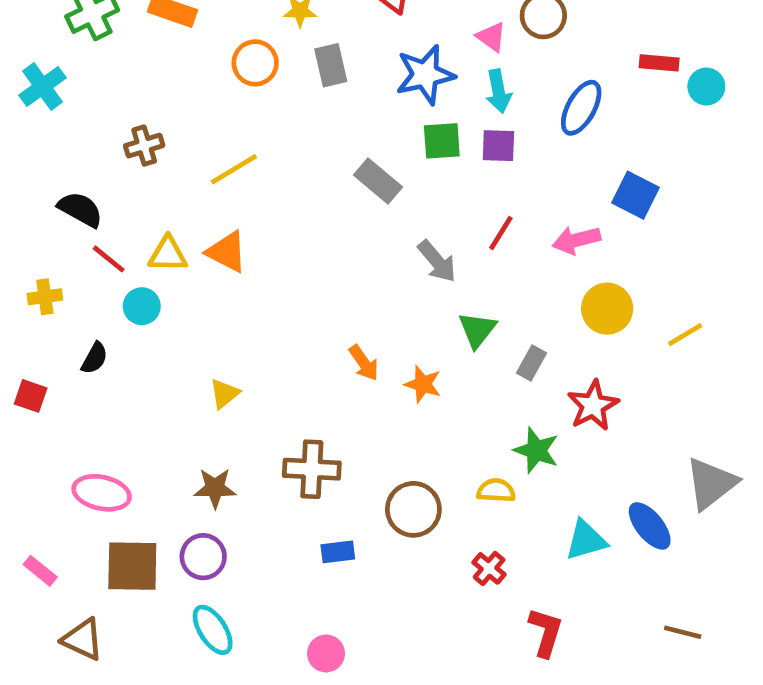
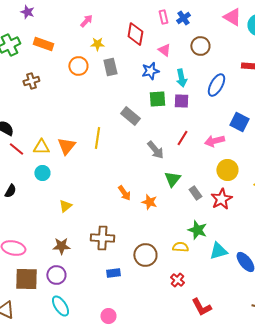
pink triangle: (491, 37) -> (164, 50), moved
blue star: (425, 75) -> (150, 71), size x0.7
brown cross: (144, 146) -> (31, 81), moved
yellow line: (234, 169) -> (97, 138), moved, turned -50
orange triangle: (227, 252) -> (66, 146), turned 42
cyan circle: (142, 306) -> (42, 173), moved
gray rectangle: (532, 363) -> (195, 193), turned -64
red star: (593, 405) -> (221, 199), moved
cyan triangle: (586, 540) -> (218, 251), moved
red L-shape: (546, 632) -> (201, 307), turned 135

